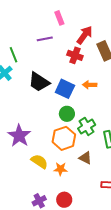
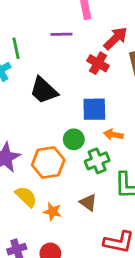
orange arrow: (90, 85) -> (113, 135), moved
blue square: (65, 89) -> (94, 109), moved, turned -36
orange hexagon: (64, 138) -> (48, 162), moved

